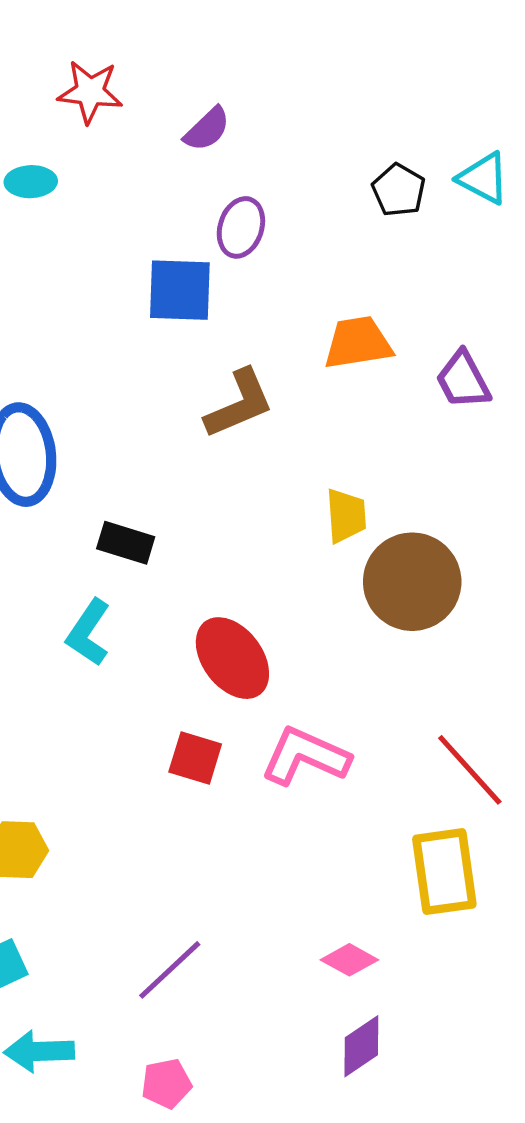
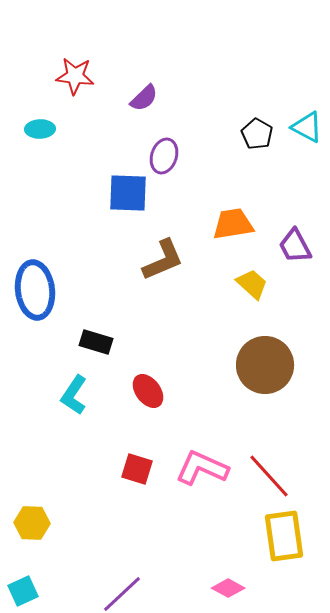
yellow trapezoid: (346, 516) -> (252, 284), moved, turned -44
red ellipse: (232, 658) -> (148, 391), moved, size x0.7
red line: (470, 770) -> (269, 476), moved

